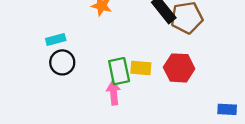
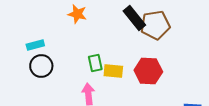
green rectangle: (119, 71) -> (95, 63), moved, size x0.7

